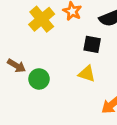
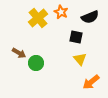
yellow triangle: (87, 74) -> (80, 59), moved, turned 32

